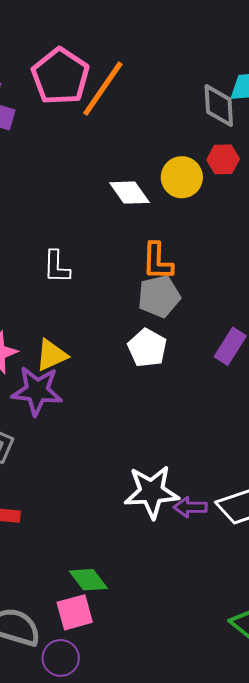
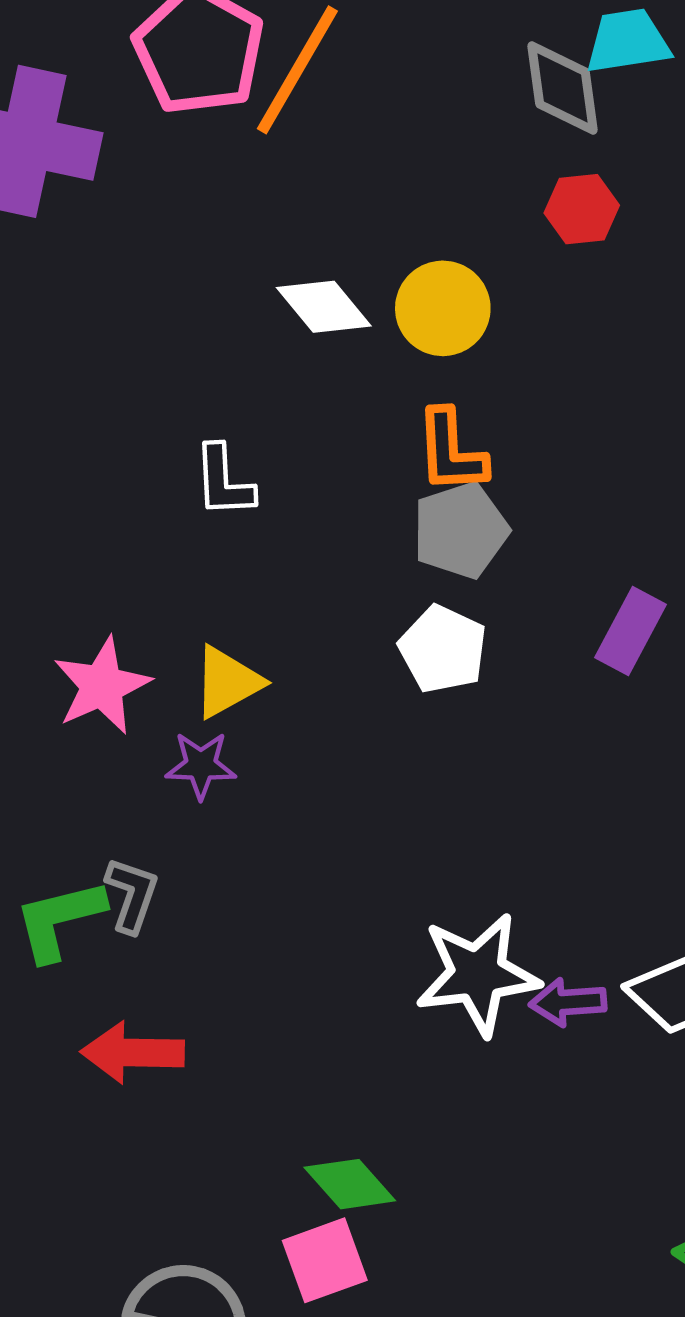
yellow circle: (182, 177) -> (443, 308), moved
white diamond: (129, 193) -> (324, 307), moved
purple star: (37, 391) -> (201, 765), size x0.6

